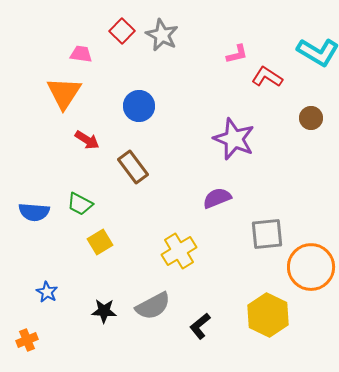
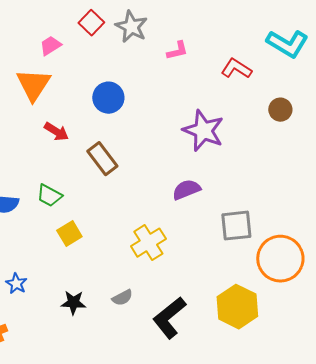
pink trapezoid: (81, 54) -> (50, 46), turned -40
pink L-shape: (237, 54) -> (177, 51), moved
gray semicircle: (153, 306) -> (122, 298), size x0.6
black L-shape: (200, 326) -> (169, 318), size x1.6

